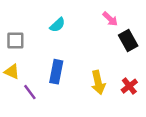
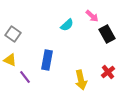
cyan semicircle: (57, 25) -> (67, 25), moved
gray square: (15, 41) -> (13, 34), turned 35
yellow arrow: (98, 82) -> (81, 80), moved

